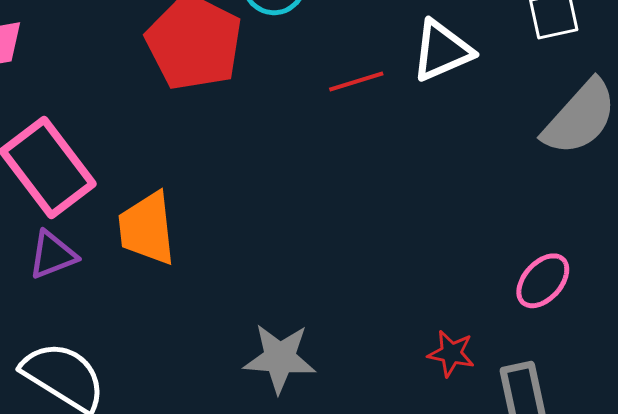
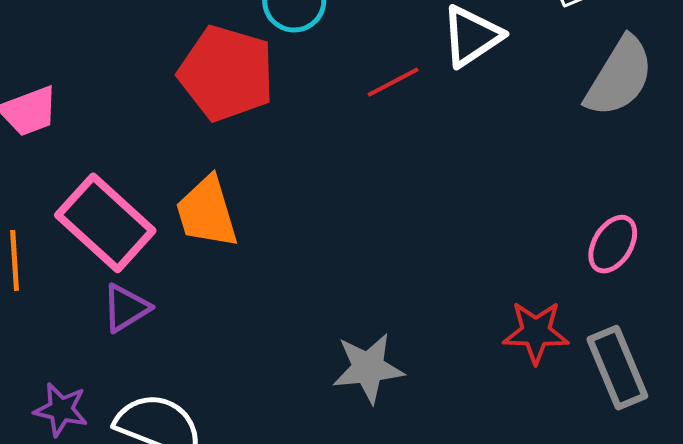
orange trapezoid: (147, 228) -> (207, 212), moved
red star: (451, 353) -> (536, 332), size x1.4

